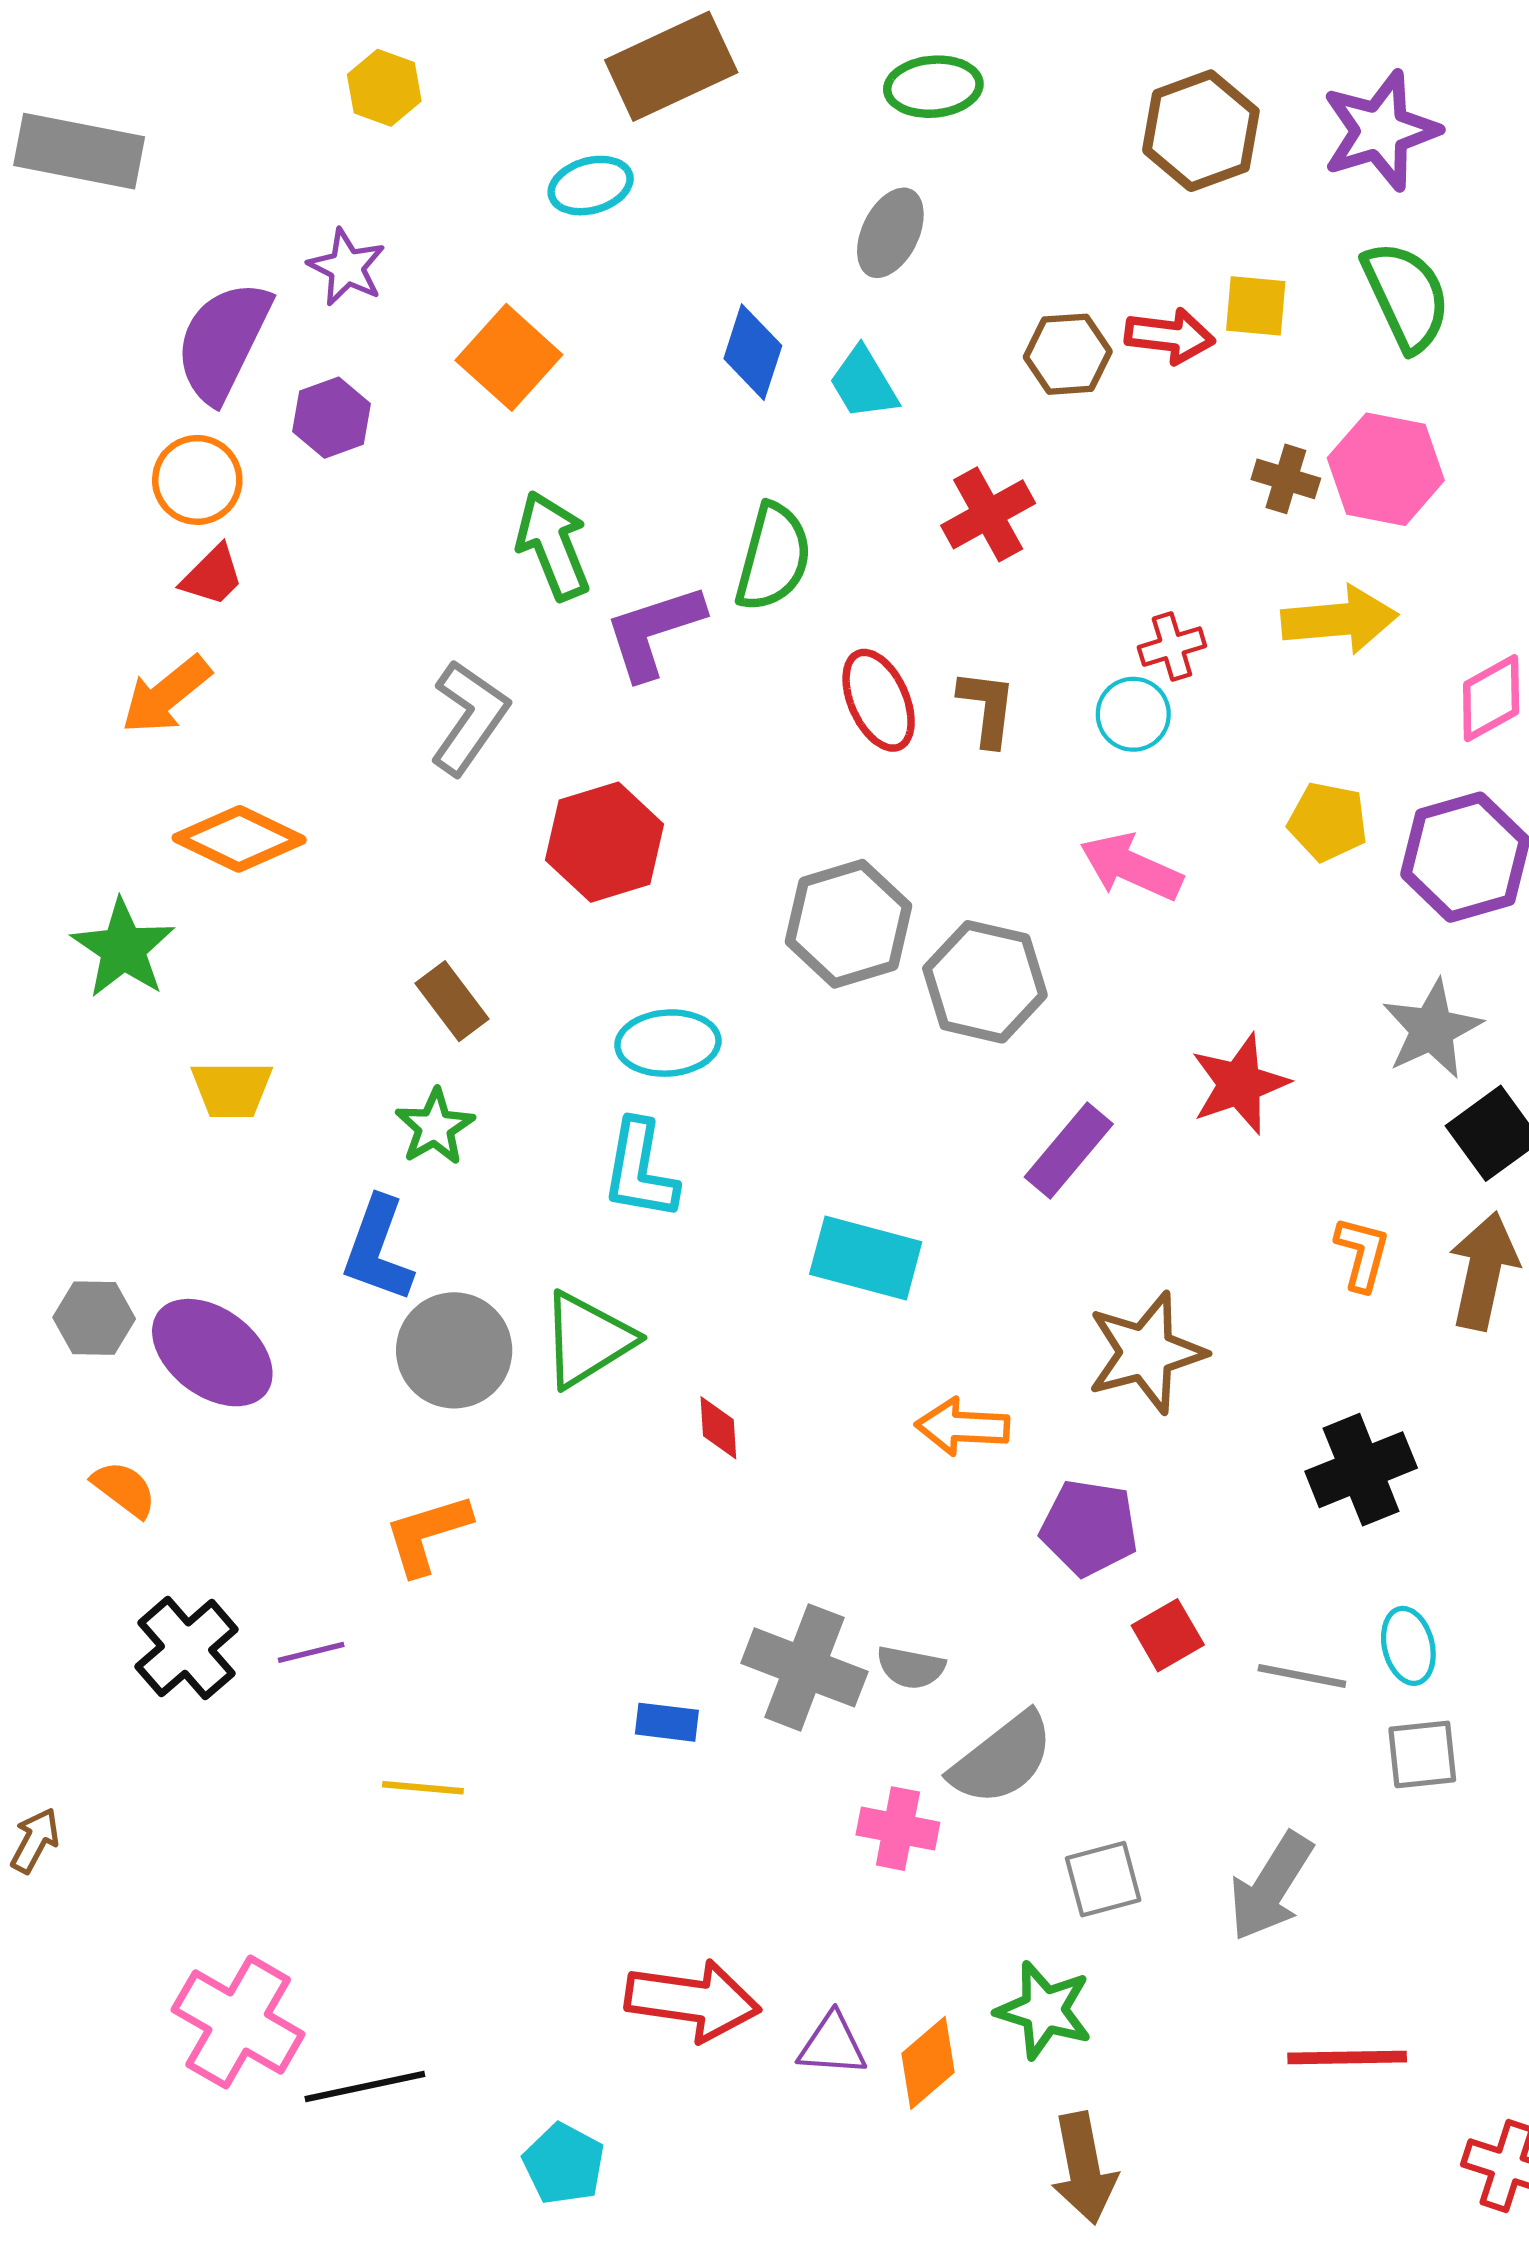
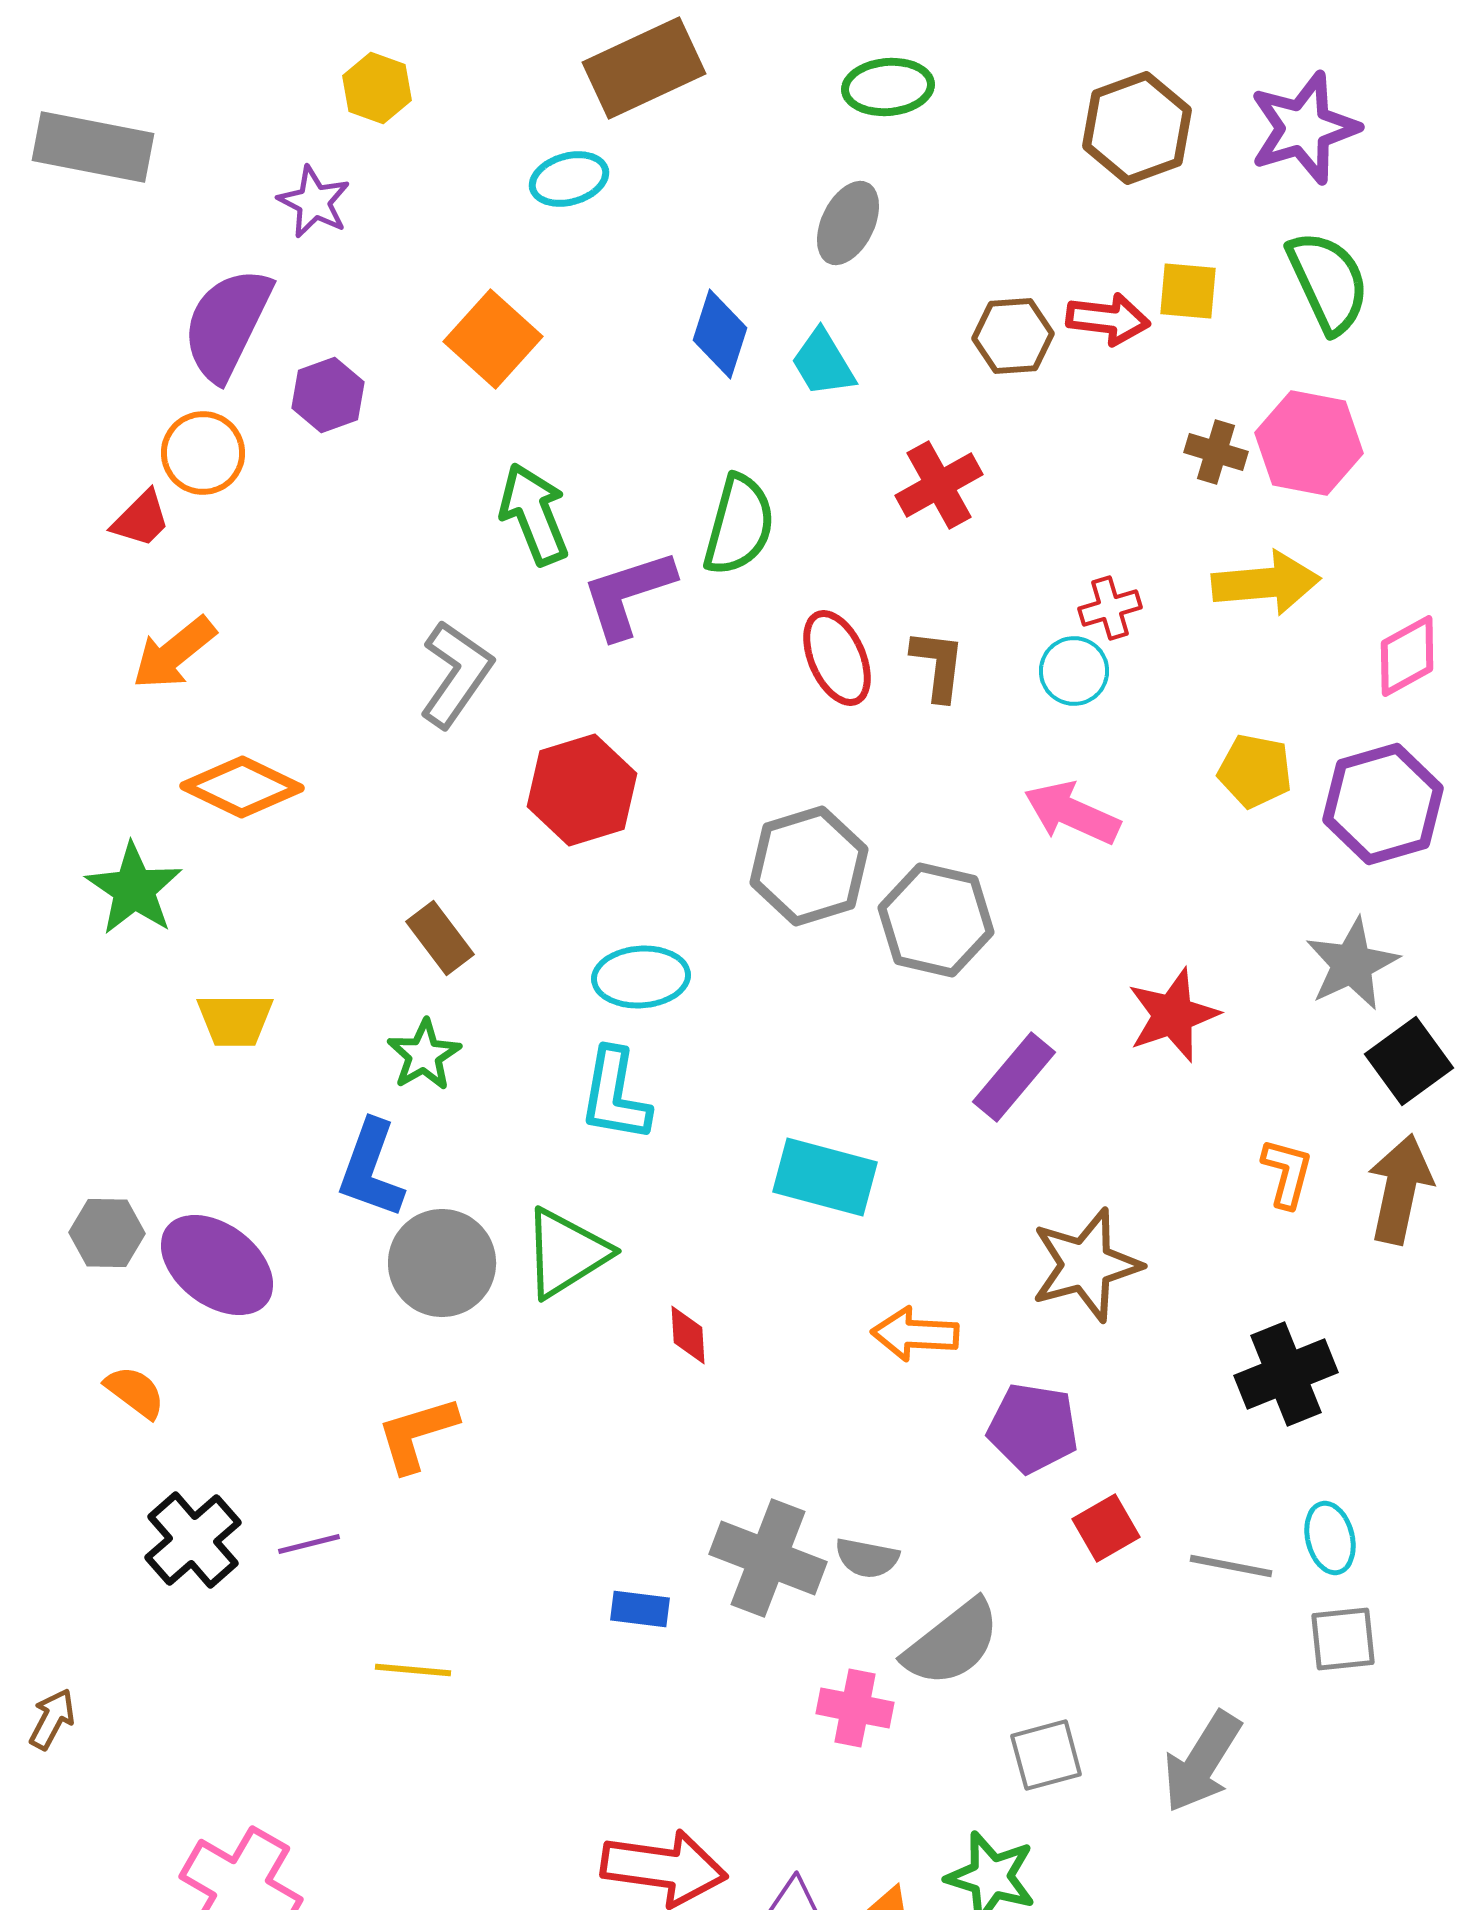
purple star: (347, 267) -> (314, 202), moved
red trapezoid: (212, 576) -> (141, 519), moved

